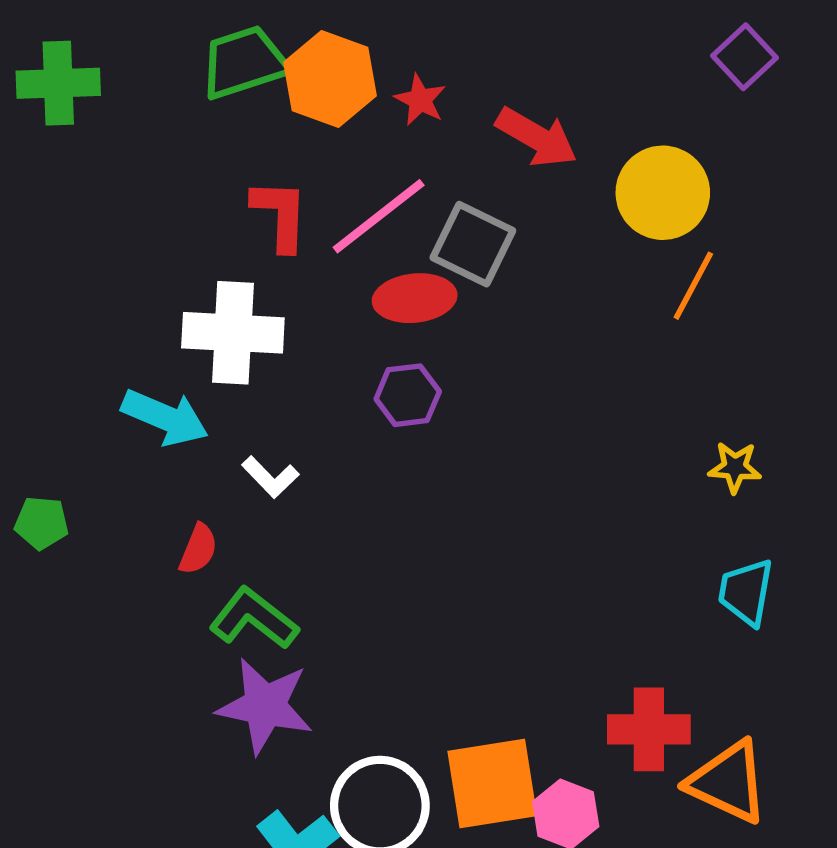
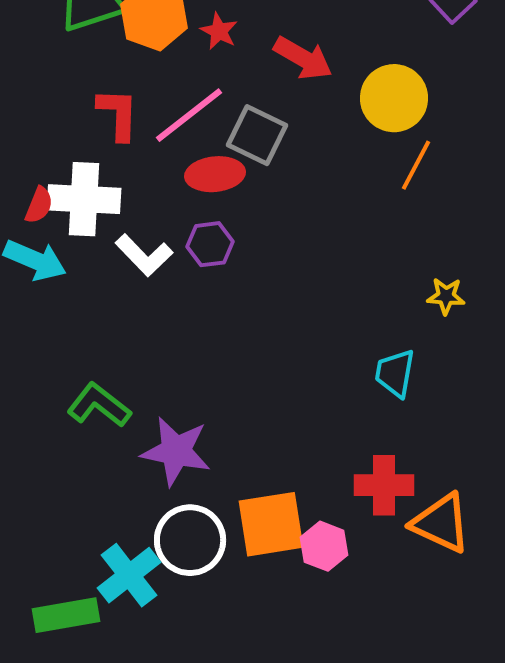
white L-shape: (270, 477) -> (144, 255), moved, size x1.4
red semicircle: (198, 549) -> (39, 205), moved
cyan trapezoid: (746, 592) -> (395, 373), moved
purple star: (265, 706) -> (176, 451), moved

